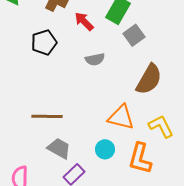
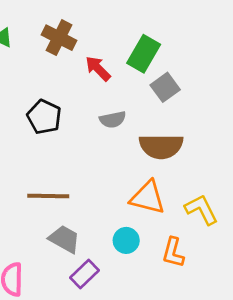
black pentagon: (44, 42) -> (44, 117), moved, turned -30
brown semicircle: (149, 79) -> (161, 146), moved, turned 60
orange L-shape: (140, 158) -> (173, 253), size x0.7

